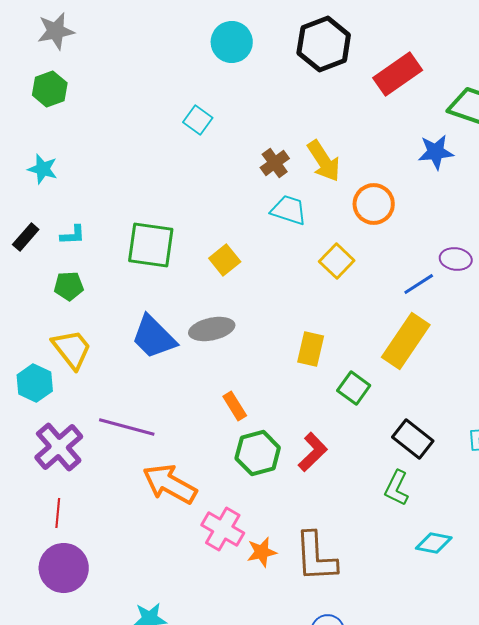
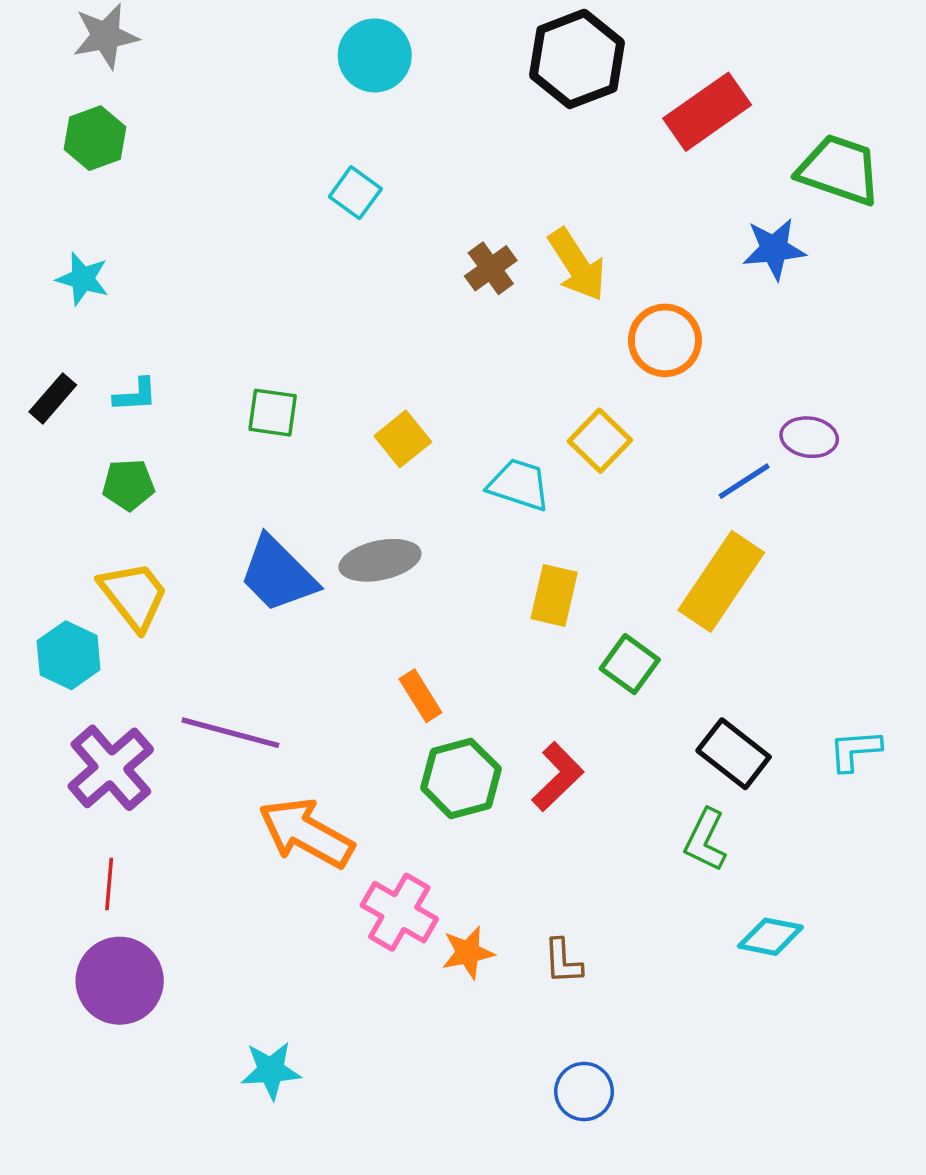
cyan circle: (232, 42) -> (375, 55), moved
cyan trapezoid: (289, 210) -> (519, 485), moved
green square: (151, 245) -> (273, 413), size x0.6
brown L-shape: (316, 557) -> (563, 961), size x0.5

